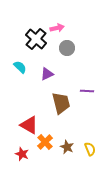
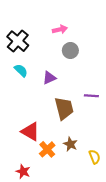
black cross: (36, 39) -> (18, 41), moved
brown star: (67, 147) -> (70, 144), moved
red star: (22, 154) -> (23, 171), moved

